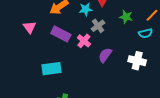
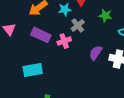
pink cross: (84, 41) -> (64, 41), turned 32
purple semicircle: (105, 55) -> (96, 53), moved

